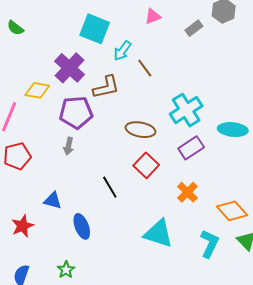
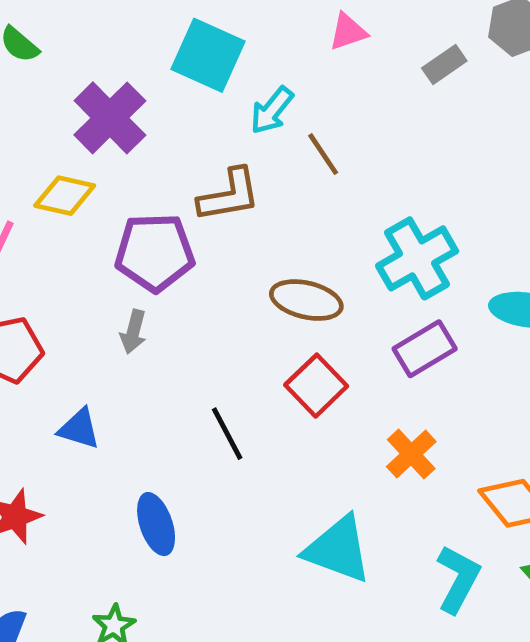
purple cross: (70, 68) -> (110, 118), moved
blue triangle: (53, 201) -> (79, 429), moved

